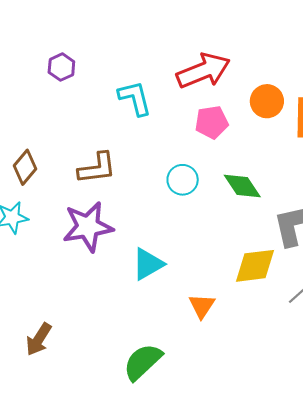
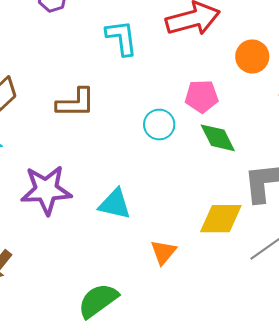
pink pentagon: (212, 122) -> (202, 96), moved
purple star: (88, 227) -> (46, 190), moved
cyan triangle: (148, 264) -> (115, 204), turned 36

